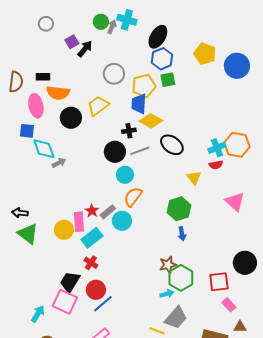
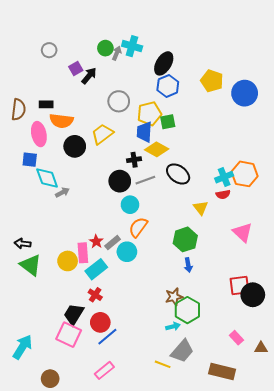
green square: (168, 80) -> (168, 122), moved
red square: (219, 282) -> (239, 286), moved
cyan arrow: (38, 314) -> (23, 347), moved, size x1.4
brown triangle: (240, 327) -> (261, 348), moved

